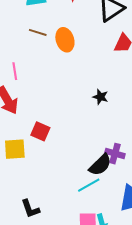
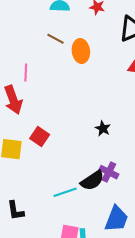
black star: (100, 97) -> (103, 129), moved
cyan line: (89, 185) -> (65, 192), moved

